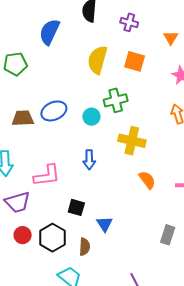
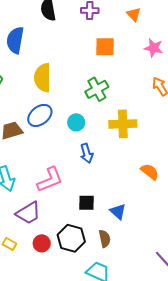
yellow semicircle: (97, 60) -> (43, 78), moved
cyan circle: (91, 117) -> (76, 122), moved
orange semicircle: (147, 180) -> (150, 172), moved

